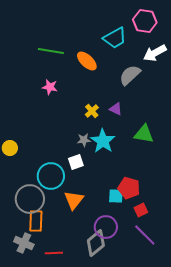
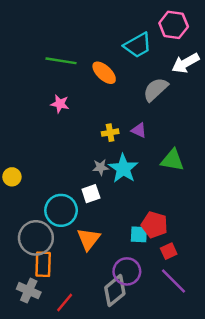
yellow cross: (92, 111) -> (110, 133), turned 32
red line: (54, 253) -> (65, 303), turned -48

